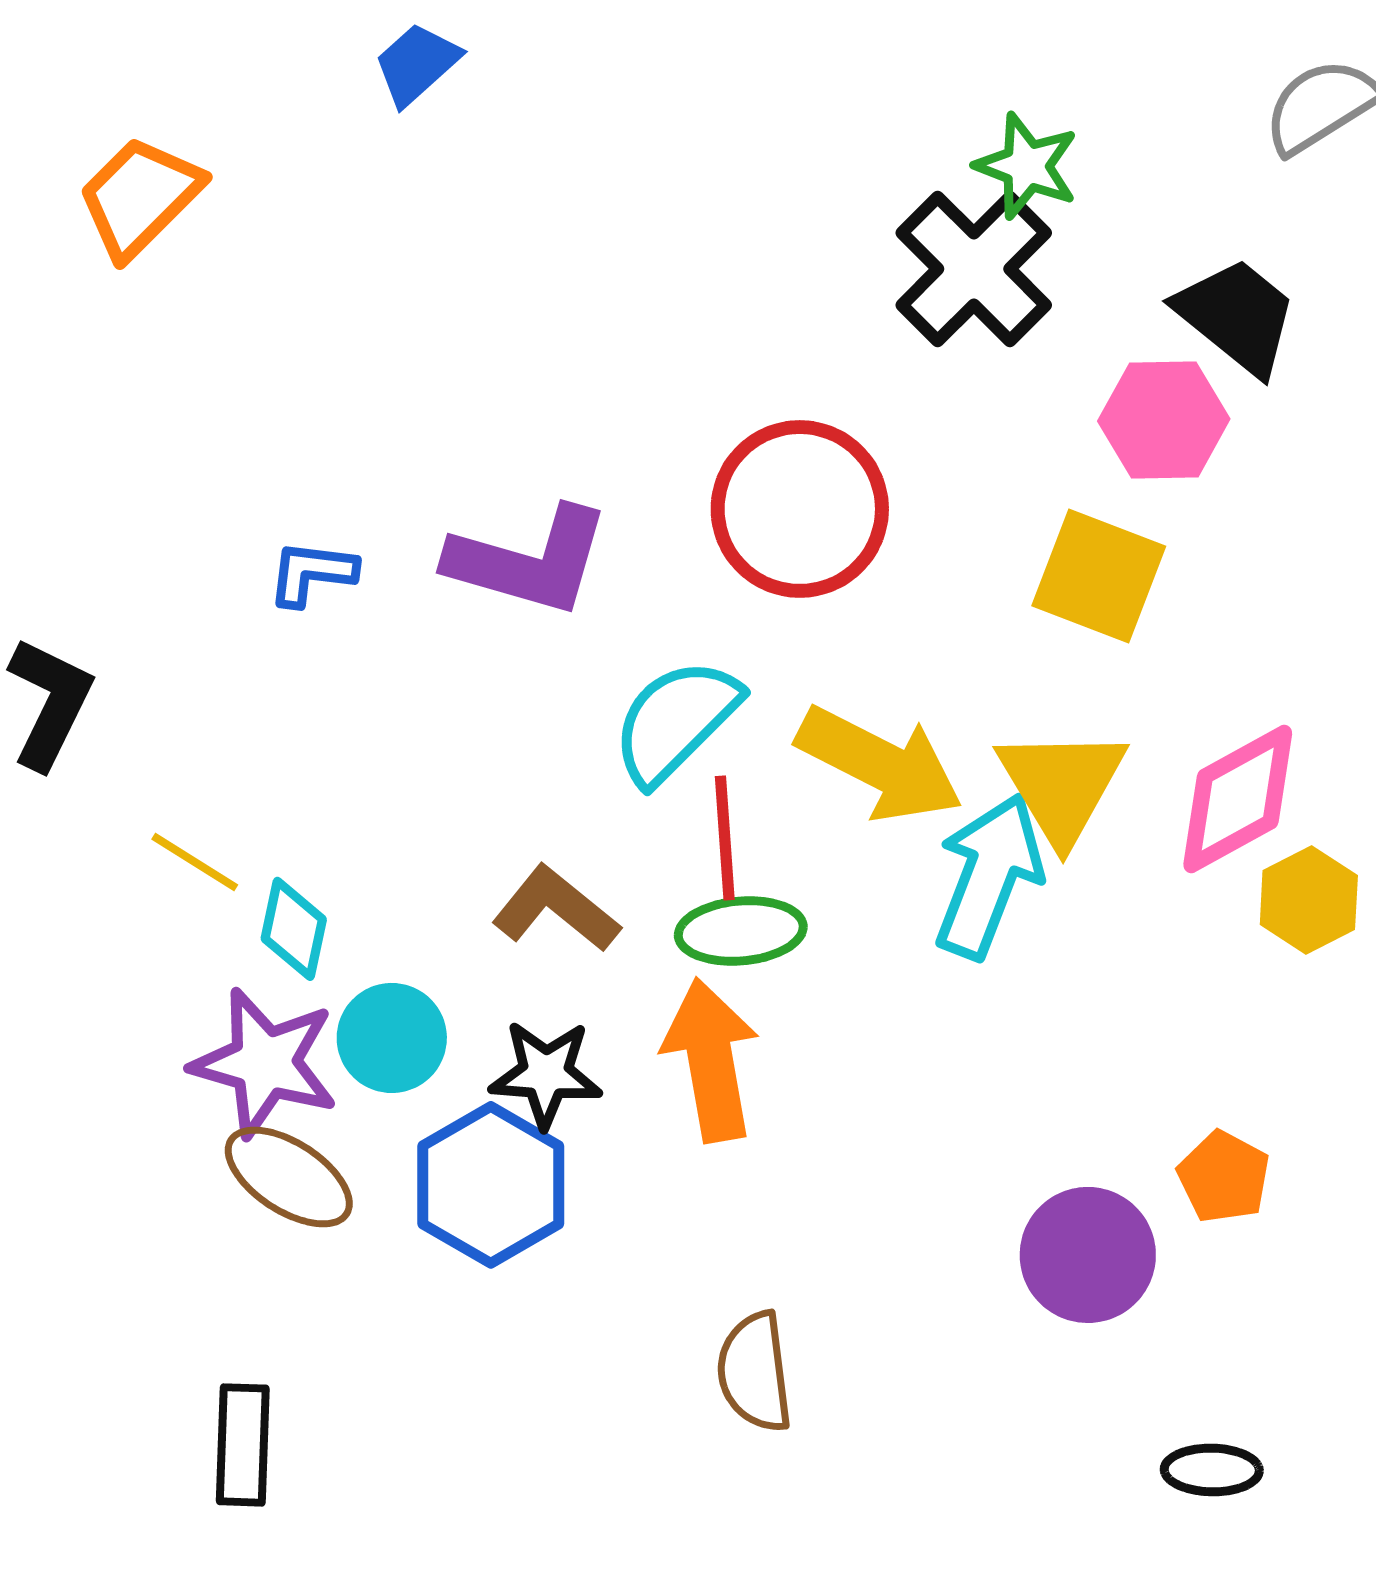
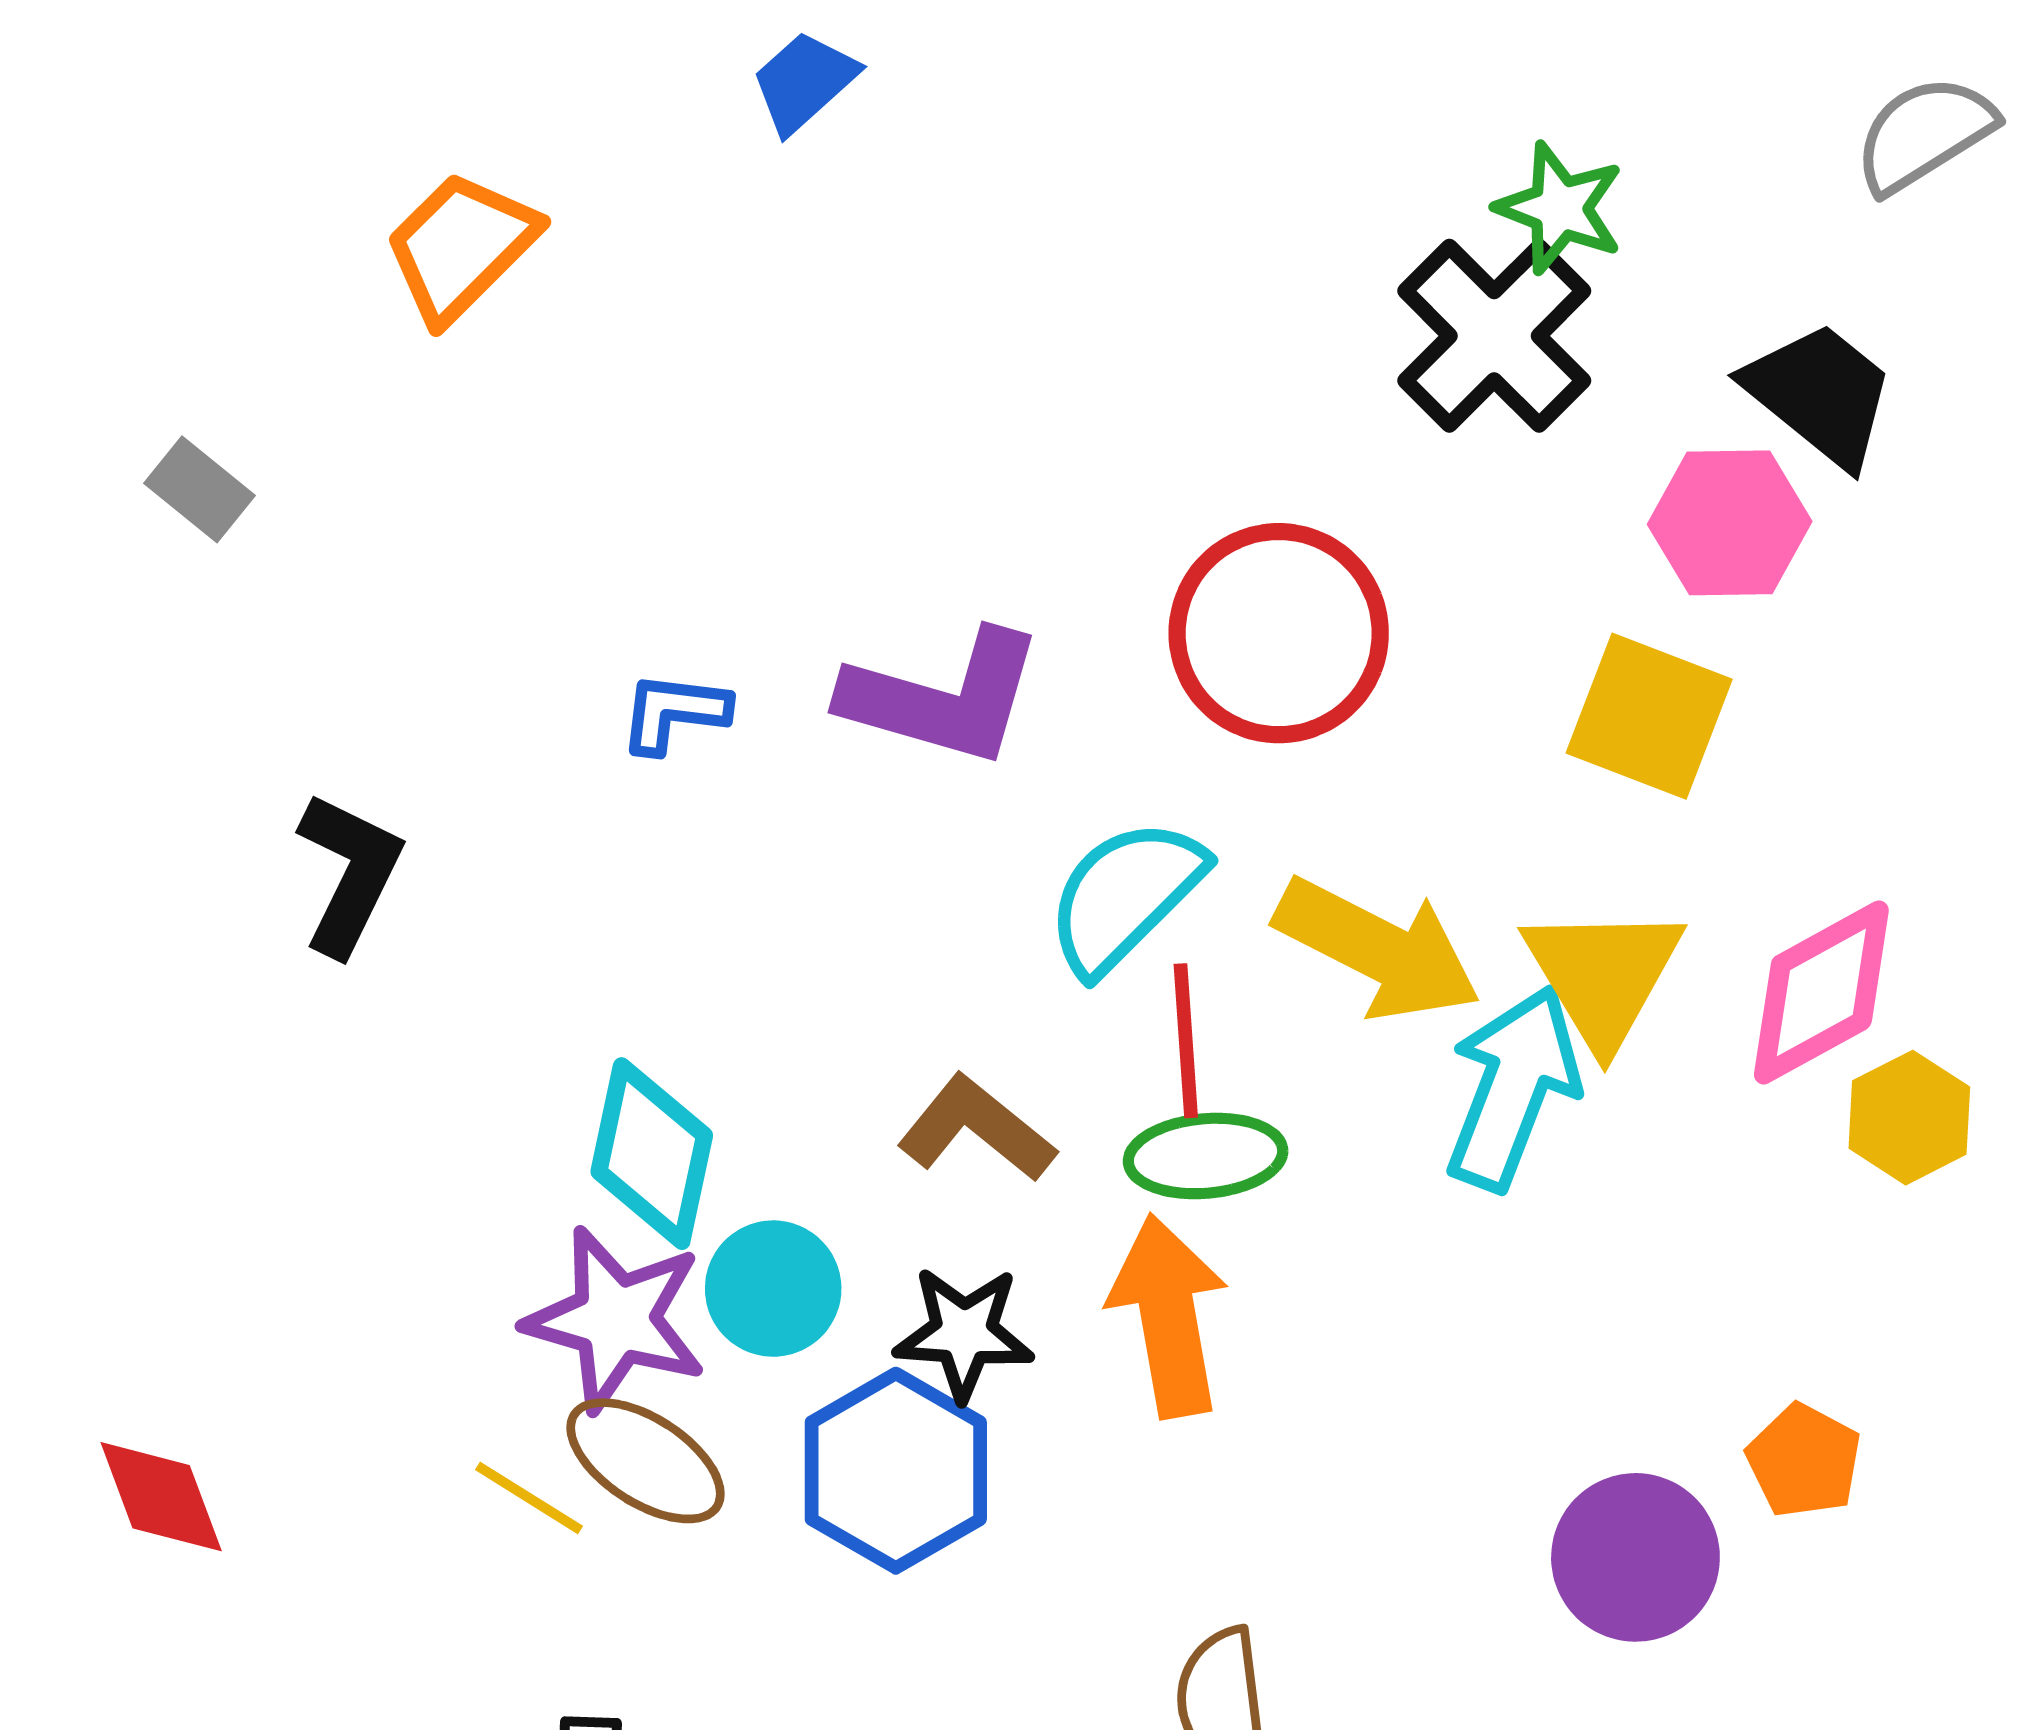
yellow line: (195, 862) -> (529, 1498), moved
cyan diamond: (294, 929) -> (652, 1154), size x1.5

